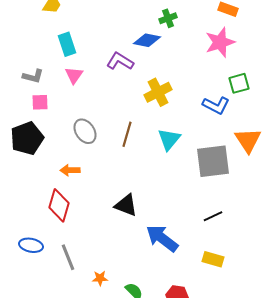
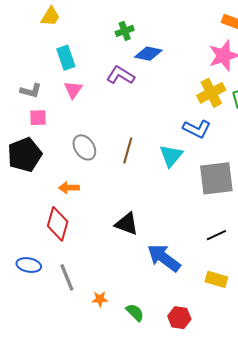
green cross: (168, 18) -> (125, 31), moved
yellow cross: (158, 92) -> (211, 93), moved
blue L-shape: (216, 105) -> (197, 129), moved

